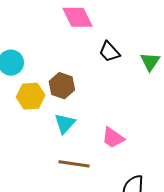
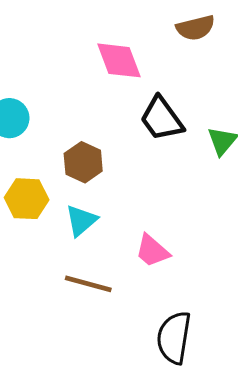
black trapezoid: (109, 52) -> (162, 119), size x1.4
yellow hexagon: (31, 96) -> (27, 199), moved

